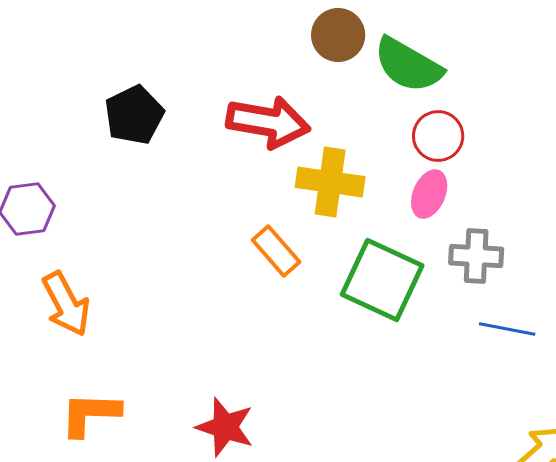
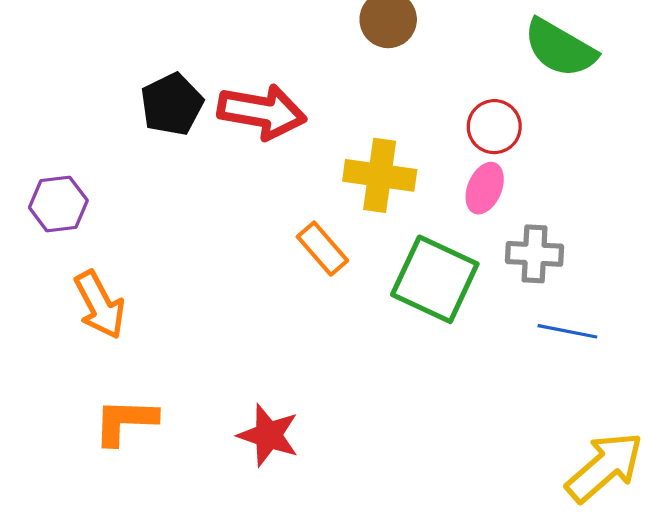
green semicircle: (408, 65) -> (560, 48), moved
red arrow: (268, 122) -> (262, 112), moved

